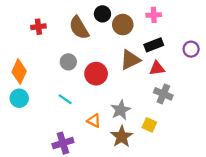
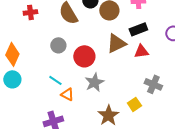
gray cross: (163, 94) -> (153, 84), moved
gray star: (121, 110) -> (94, 82), moved
orange triangle: (94, 121) -> (67, 94), moved
yellow square: (149, 125) -> (134, 104), turned 32

